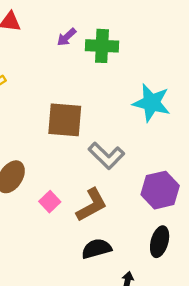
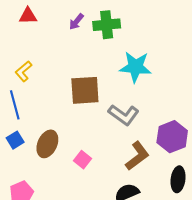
cyan star: (151, 103) -> (135, 67), moved
brown L-shape: (92, 205) -> (137, 156), moved

